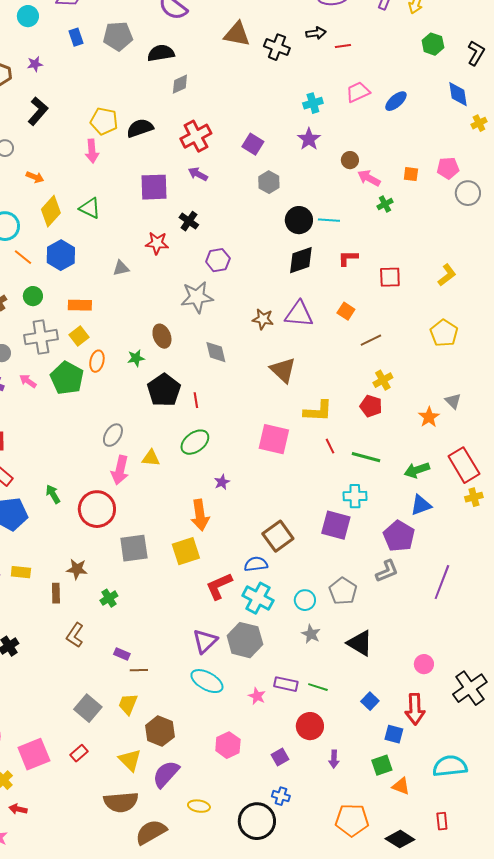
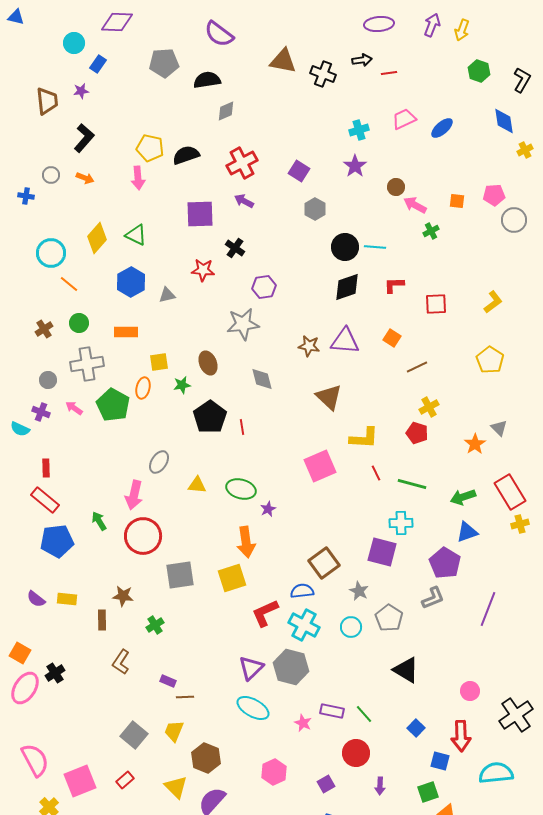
blue rectangle: (76, 37) -> (98, 64), moved, turned 54
orange arrow: (35, 177) -> (85, 178), moved
blue hexagon: (61, 255) -> (131, 282), moved
yellow square: (79, 336) -> (159, 362), moved, turned 30
pink square: (274, 439) -> (320, 466), turned -36
green ellipse: (195, 442) -> (241, 489), moved, turned 52
pink arrow: (120, 470) -> (134, 495), moved
gray star: (311, 634) -> (359, 591), moved
green line: (318, 687) -> (364, 714), turned 30
cyan semicircle: (450, 766) -> (496, 773), moved

